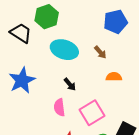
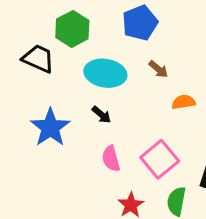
blue pentagon: (115, 22) -> (140, 23), moved
black arrow: (70, 84) -> (101, 115), moved

